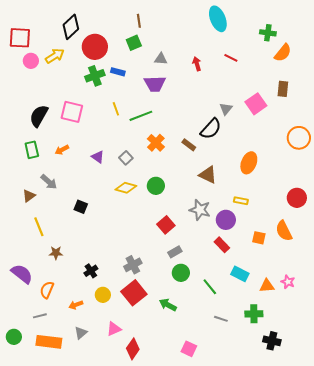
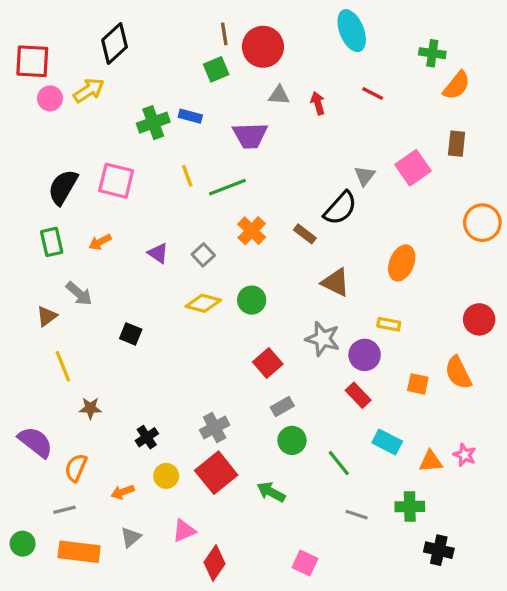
red circle: (95, 47) -> (263, 47), moved
gray triangle: (161, 59) -> (279, 95), moved

